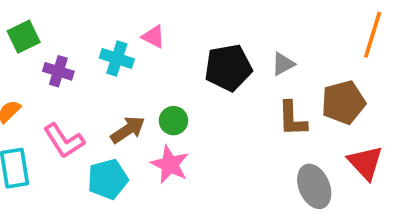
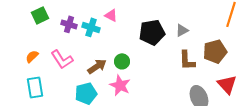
purple cross: (58, 71) -> (69, 24), moved
pink L-shape: (64, 141) -> (62, 59), moved

